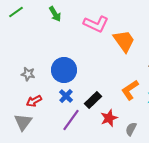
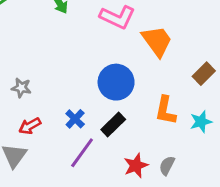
blue circle: (64, 70) -> (116, 82), moved
orange L-shape: (130, 90) -> (166, 110), turned -45
red star: (109, 118) -> (136, 166), moved

